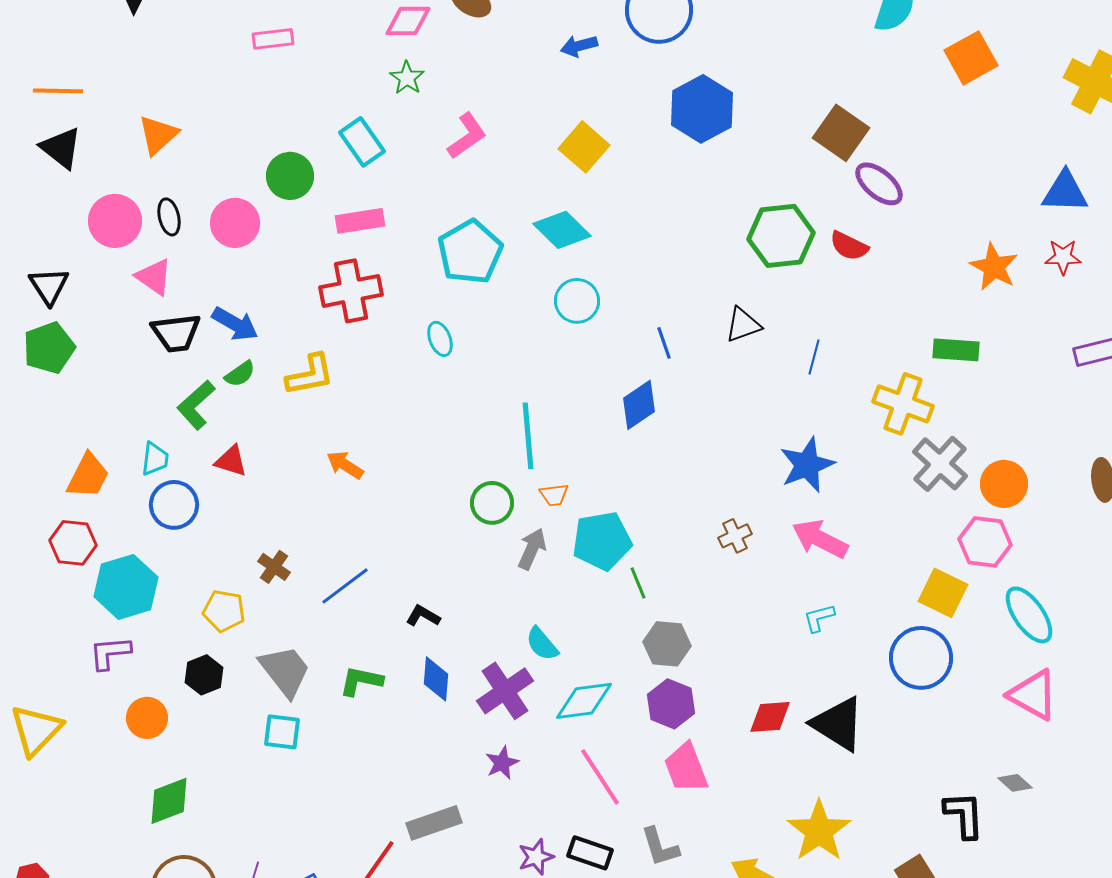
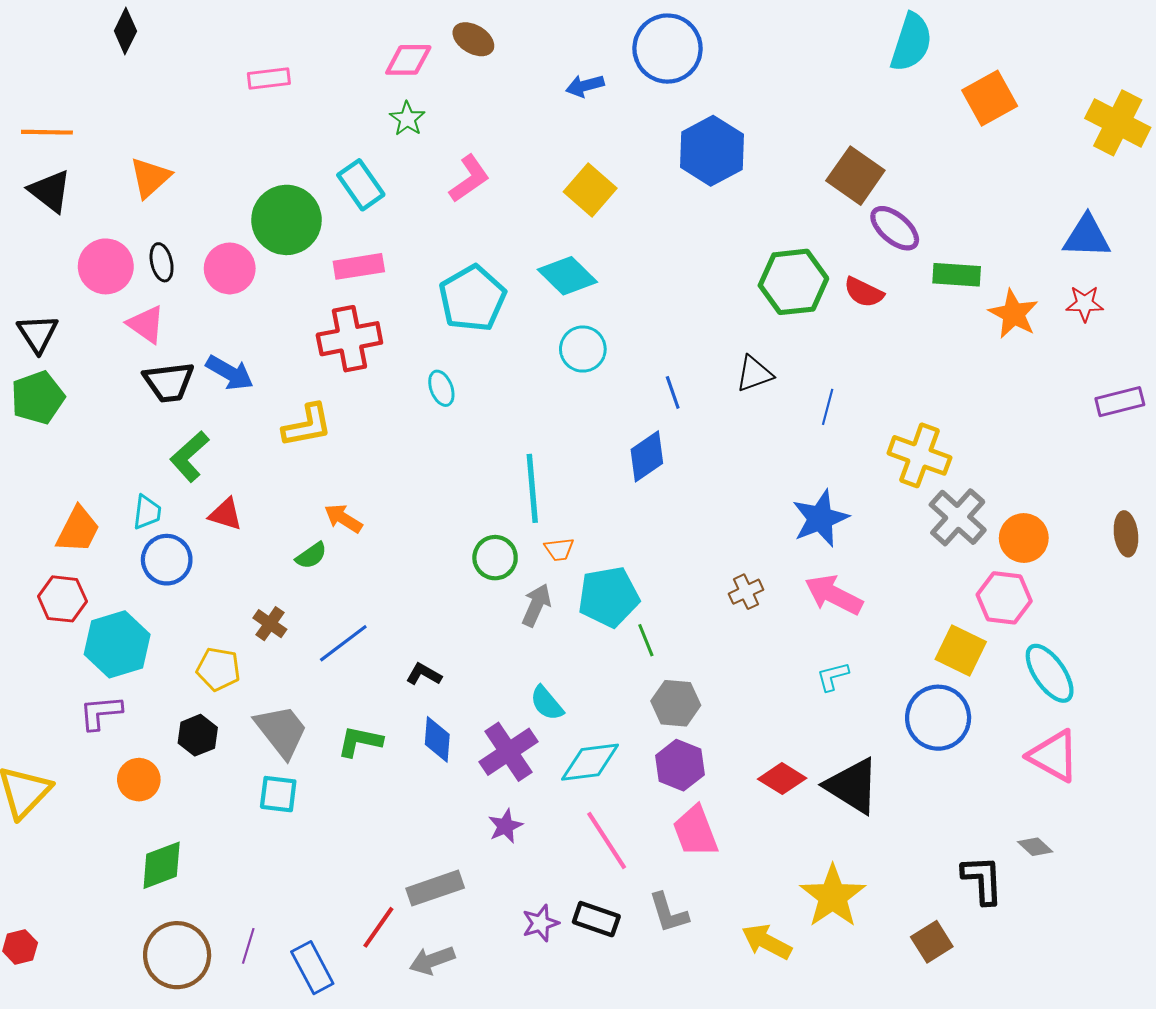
green circle: (290, 176) -> (286, 220), size x1.4
green rectangle: (956, 350) -> (957, 275), moved
green semicircle: (240, 374) -> (311, 556), moved
red diamond: (770, 717) -> (782, 779), turned 36

